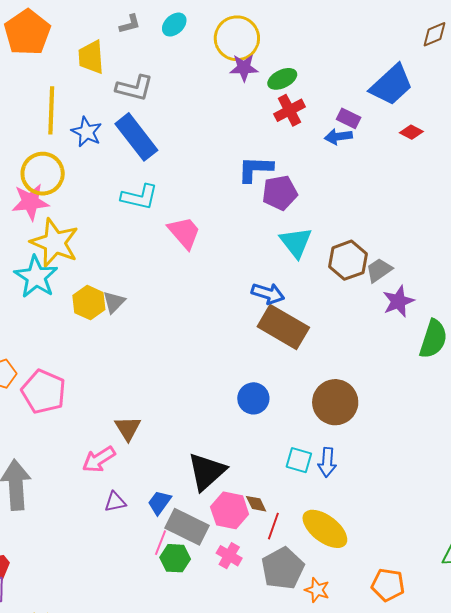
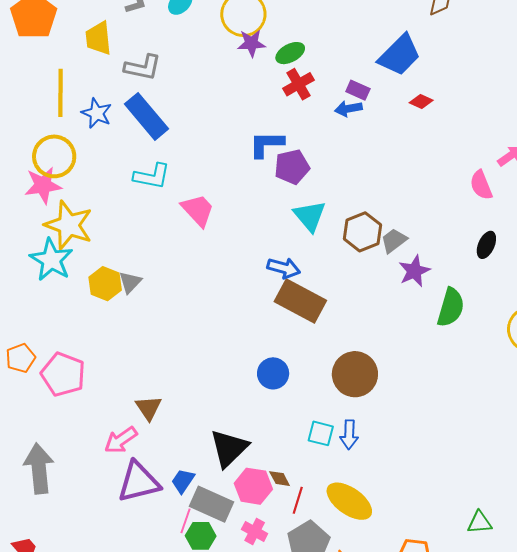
purple triangle: (115, 502) -> (139, 482), size x2.0

